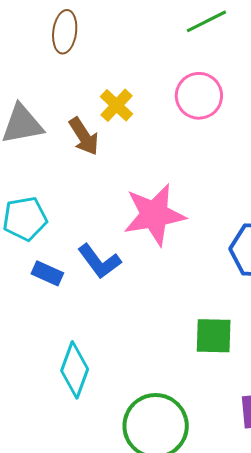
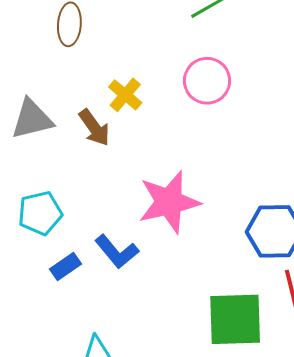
blue rectangle: (47, 273) -> (66, 267), turned -56
green square: (214, 336) -> (235, 319), size x1.5

